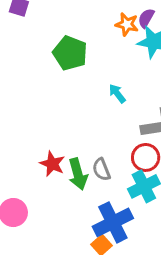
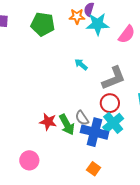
green pentagon: (70, 53) -> (43, 24), moved
blue cross: (113, 222) -> (94, 132), moved, turned -36

